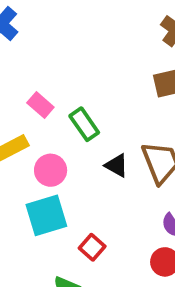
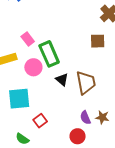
green rectangle: (84, 124) -> (49, 54), size x1.4
pink circle: (51, 170) -> (33, 67), moved

